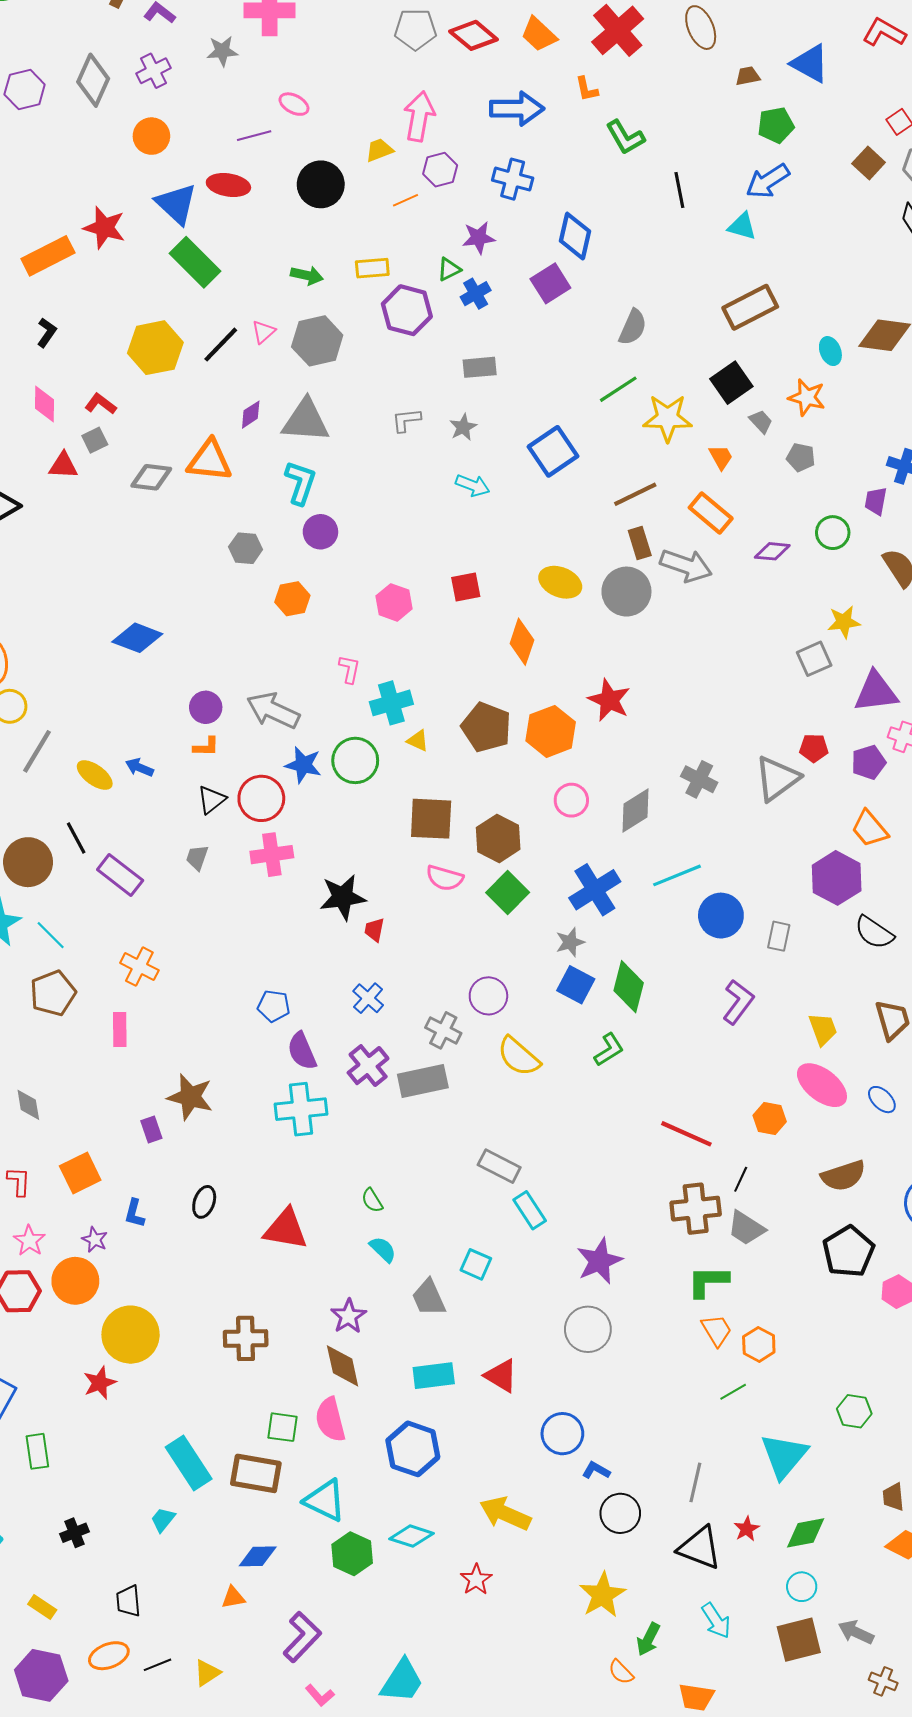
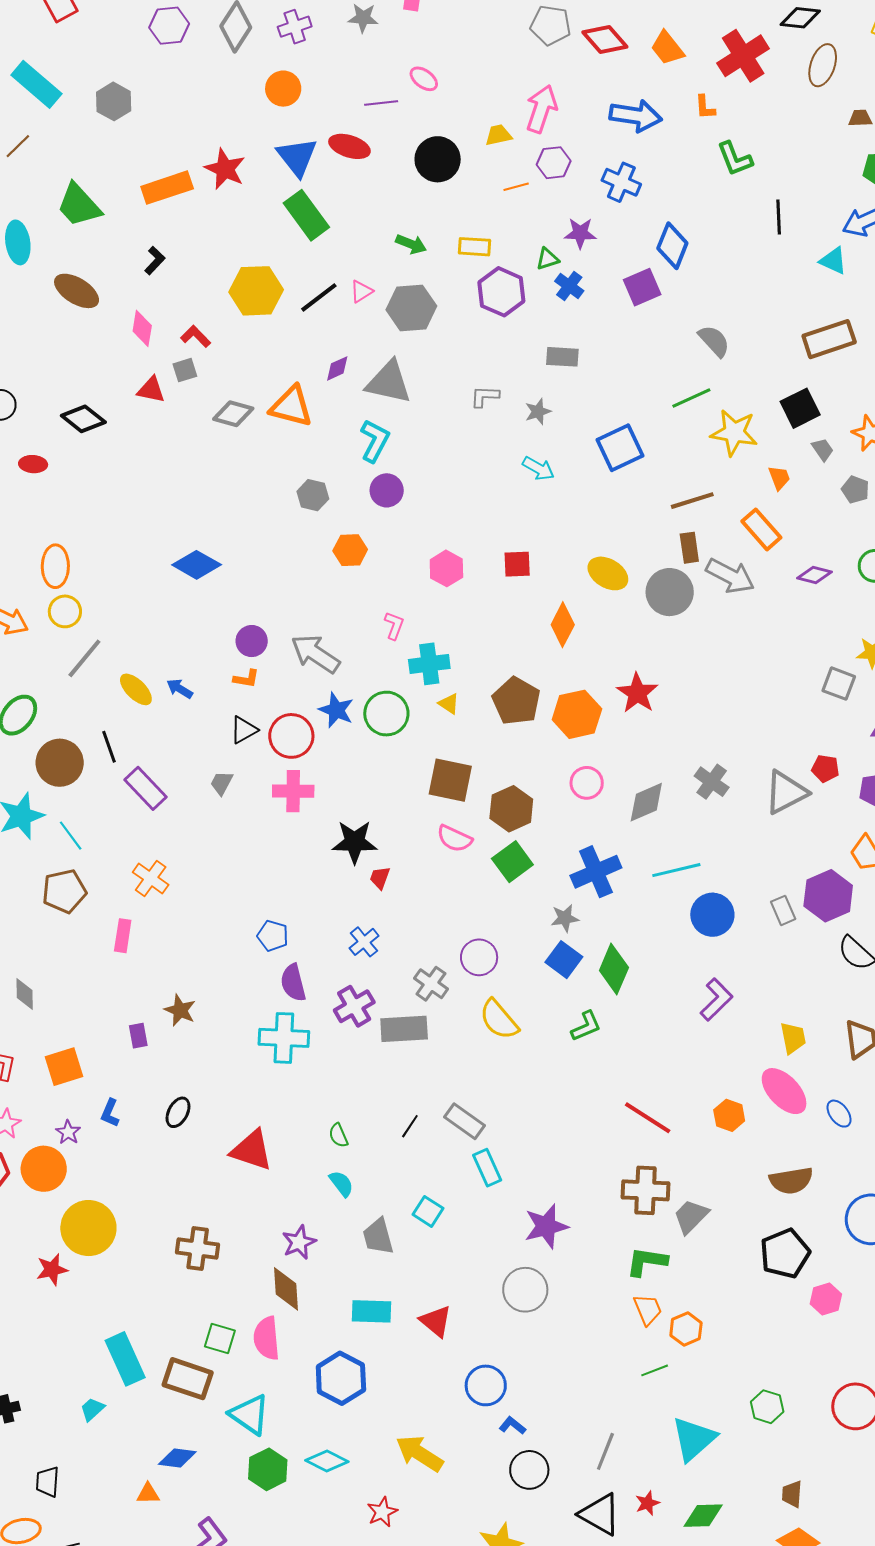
brown ellipse: (701, 28) -> (823, 65), turned 33
blue cross: (476, 294) -> (569, 286), turned -32
gray semicircle: (633, 327) -> (714, 341), turned -75
gray square: (814, 659) -> (839, 684), turned 36
gray rectangle: (779, 936) -> (783, 910), moved, turned -44
brown star: (190, 1097) -> (180, 1010), size x0.7
black line: (741, 1179) -> (410, 1126), moved
gray trapezoid: (746, 1228) -> (691, 1216), turned 93

